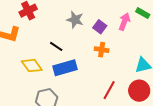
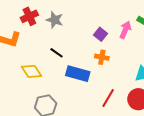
gray star: (75, 20) -> (55, 20), moved
blue rectangle: (65, 68) -> (78, 74), moved, turned 30

